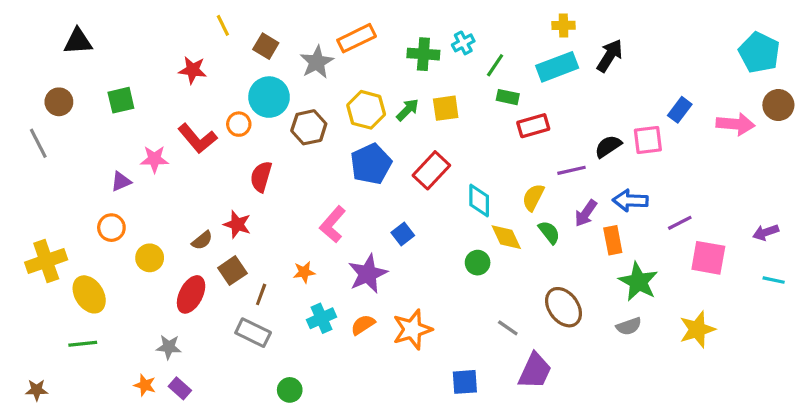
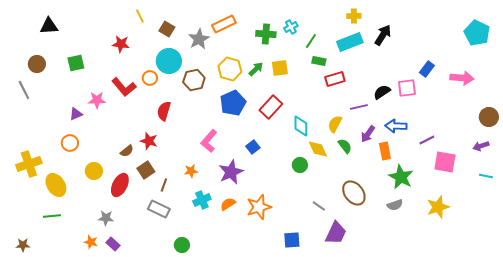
brown circle: (778, 105) -> (489, 117), moved
yellow circle: (150, 258) -> (94, 171), moved

